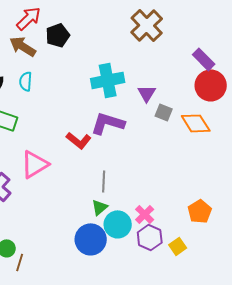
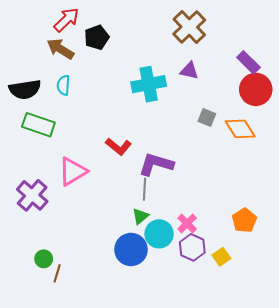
purple triangle: (147, 93) -> (189, 71), moved, turned -48
purple L-shape: (108, 123) -> (156, 164), moved

